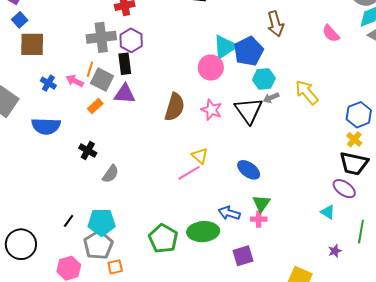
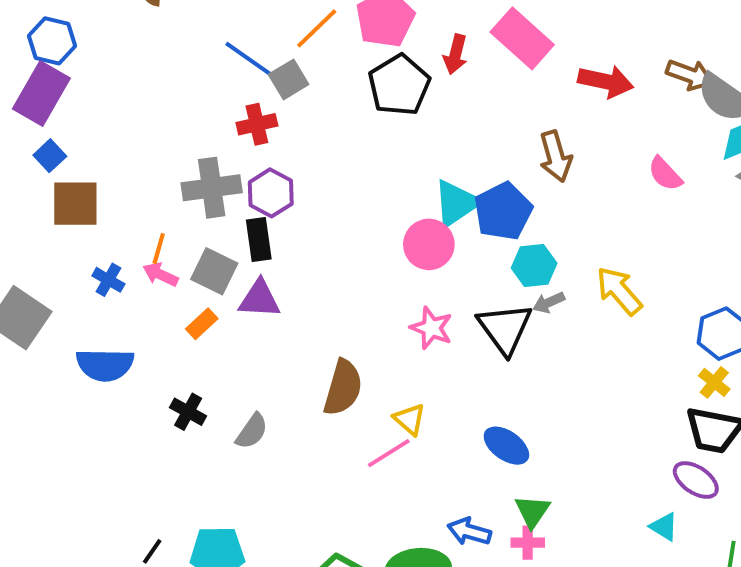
orange line: (90, 69) -> (159, 249), moved
brown semicircle: (175, 107) -> (343, 388), moved
gray semicircle: (111, 174) -> (252, 431), moved

